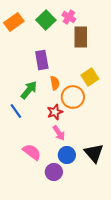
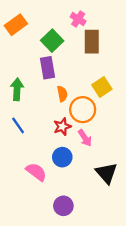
green square: (46, 20) -> (52, 41), moved
green arrow: (29, 90) -> (17, 89), moved, turned -36
pink arrow: (59, 133) -> (85, 138), moved
blue circle: (67, 155) -> (62, 157), moved
purple circle: (54, 172) -> (63, 206), moved

